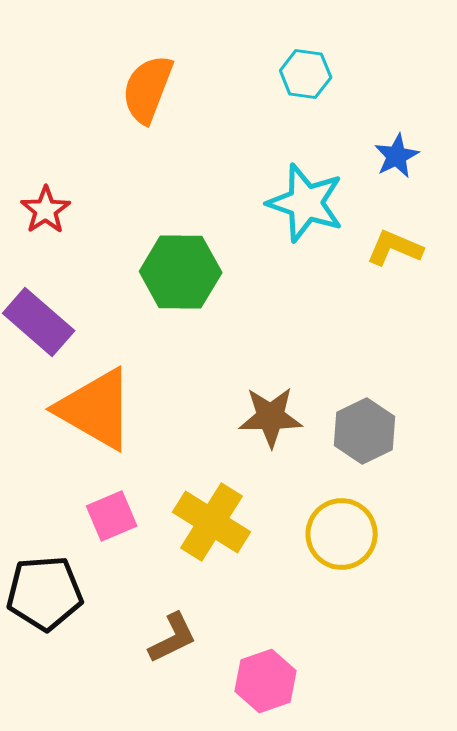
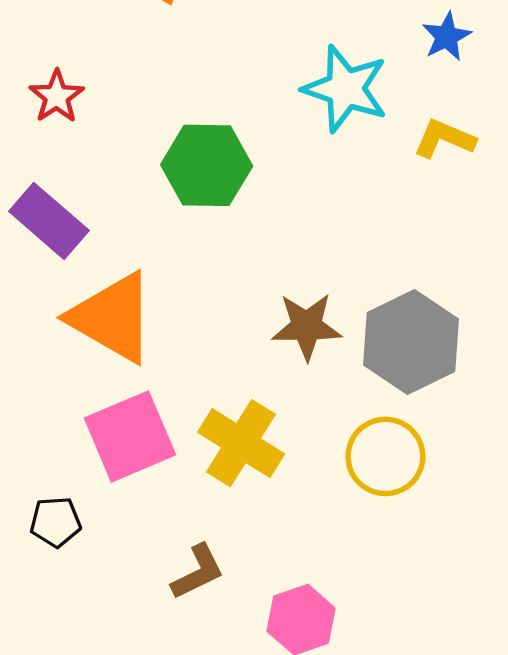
gray hexagon: (365, 431) -> (411, 342), size x1.4
pink square: (112, 516) -> (130, 436), size x1.6
black pentagon: (45, 593) -> (56, 522), size x0.6

